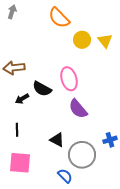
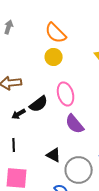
yellow circle: (82, 40) -> (54, 57), moved
black semicircle: (42, 89) -> (39, 104), turned -66

